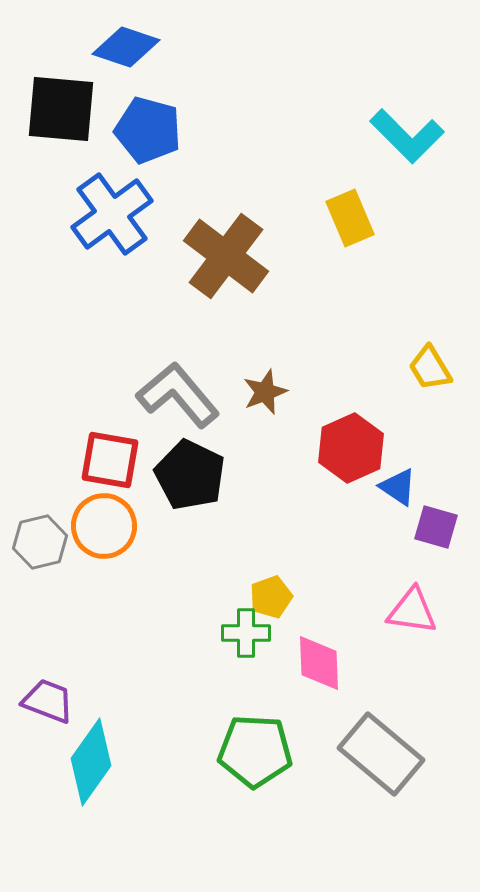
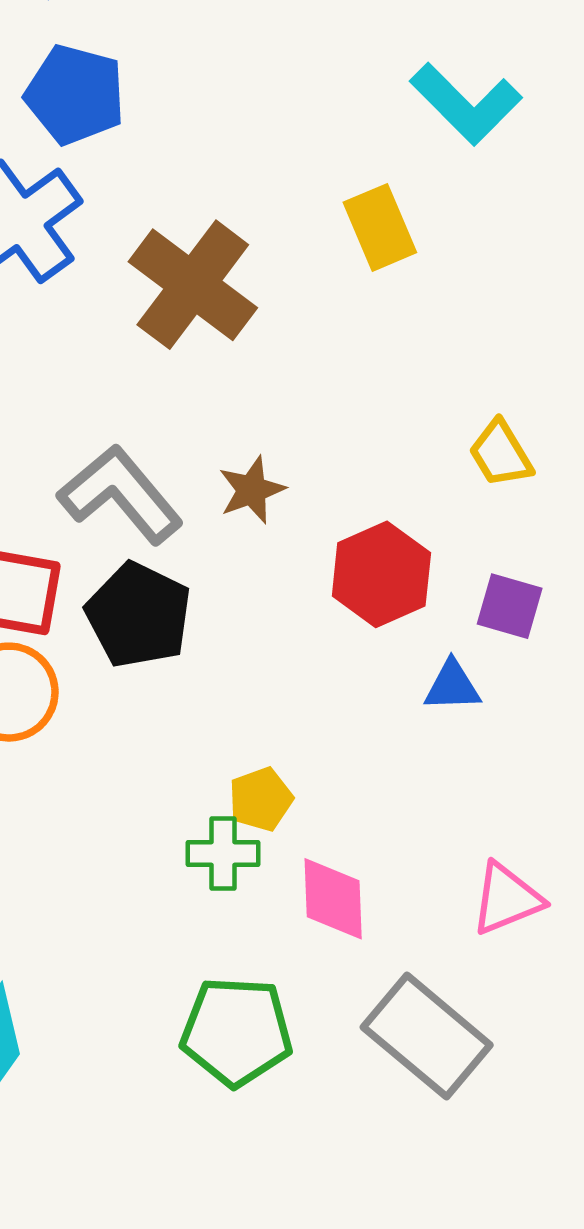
blue triangle: (398, 487) -> (452, 686), moved, turned -36
purple square: (436, 527) -> (510, 606), moved
pink triangle: (412, 611) -> (507, 899), moved, turned -30

